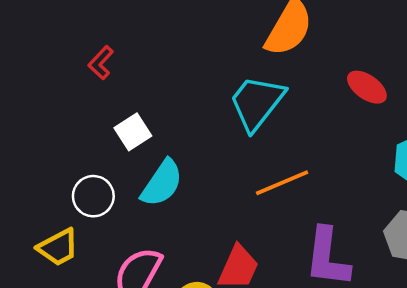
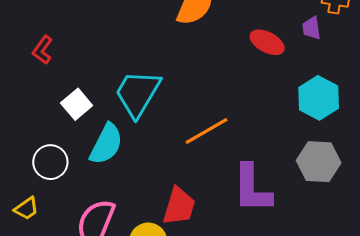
cyan trapezoid: (257, 103) -> (138, 93), moved
yellow trapezoid: (58, 247) -> (26, 208), size x0.7

